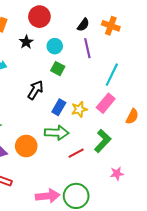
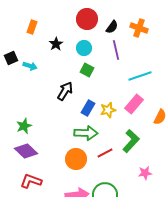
red circle: (39, 17) -> (87, 19), moved
cyan line: (112, 75) -> (140, 76), turned 45
orange circle: (26, 146) -> (76, 159), moved

